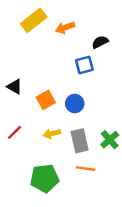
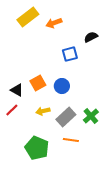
black semicircle: (100, 42) -> (91, 37), moved
black triangle: (14, 87) -> (17, 90), moved
gray rectangle: (80, 141) -> (66, 117), turned 60
green pentagon: (45, 178) -> (37, 148), turned 30

